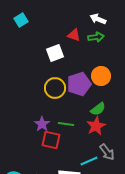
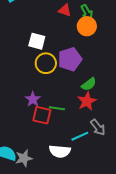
green arrow: (96, 37) -> (87, 12), turned 70
white square: (55, 53) -> (37, 41), moved, turned 36
orange circle: (101, 76) -> (87, 26), moved
green line: (66, 124) -> (57, 108), moved

